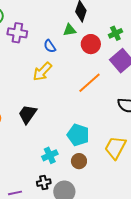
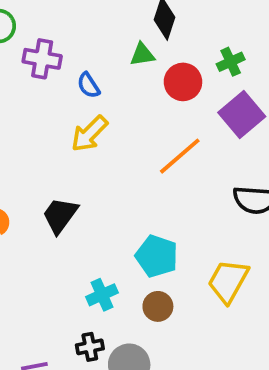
blue semicircle: (50, 46) -> (88, 85), moved

